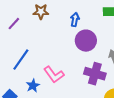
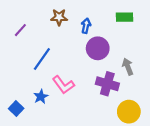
brown star: (41, 12) -> (59, 17), moved
blue line: (21, 60) -> (42, 59), moved

